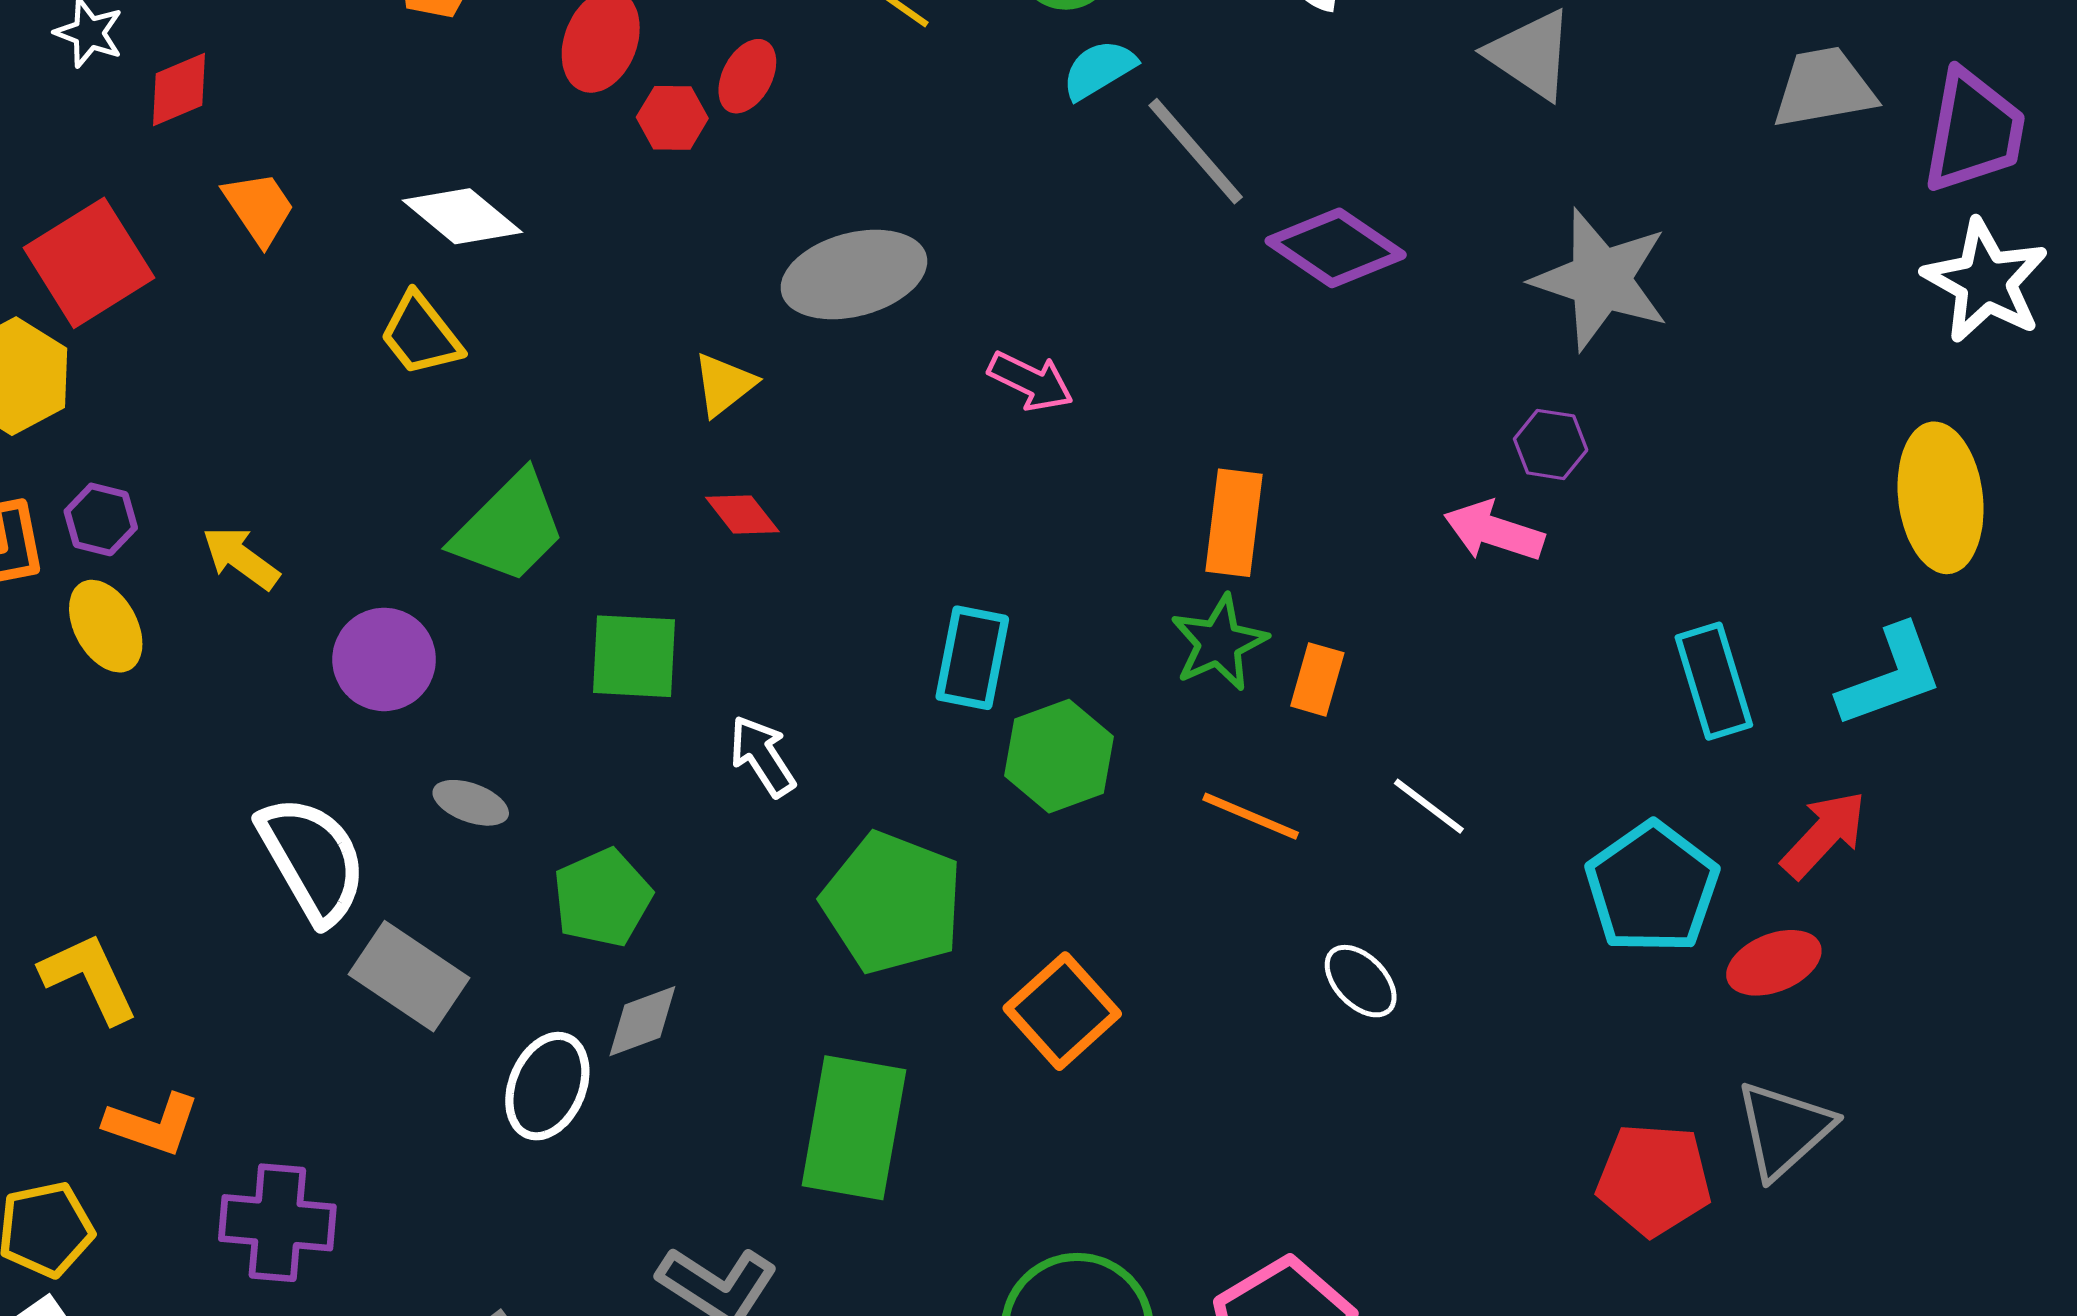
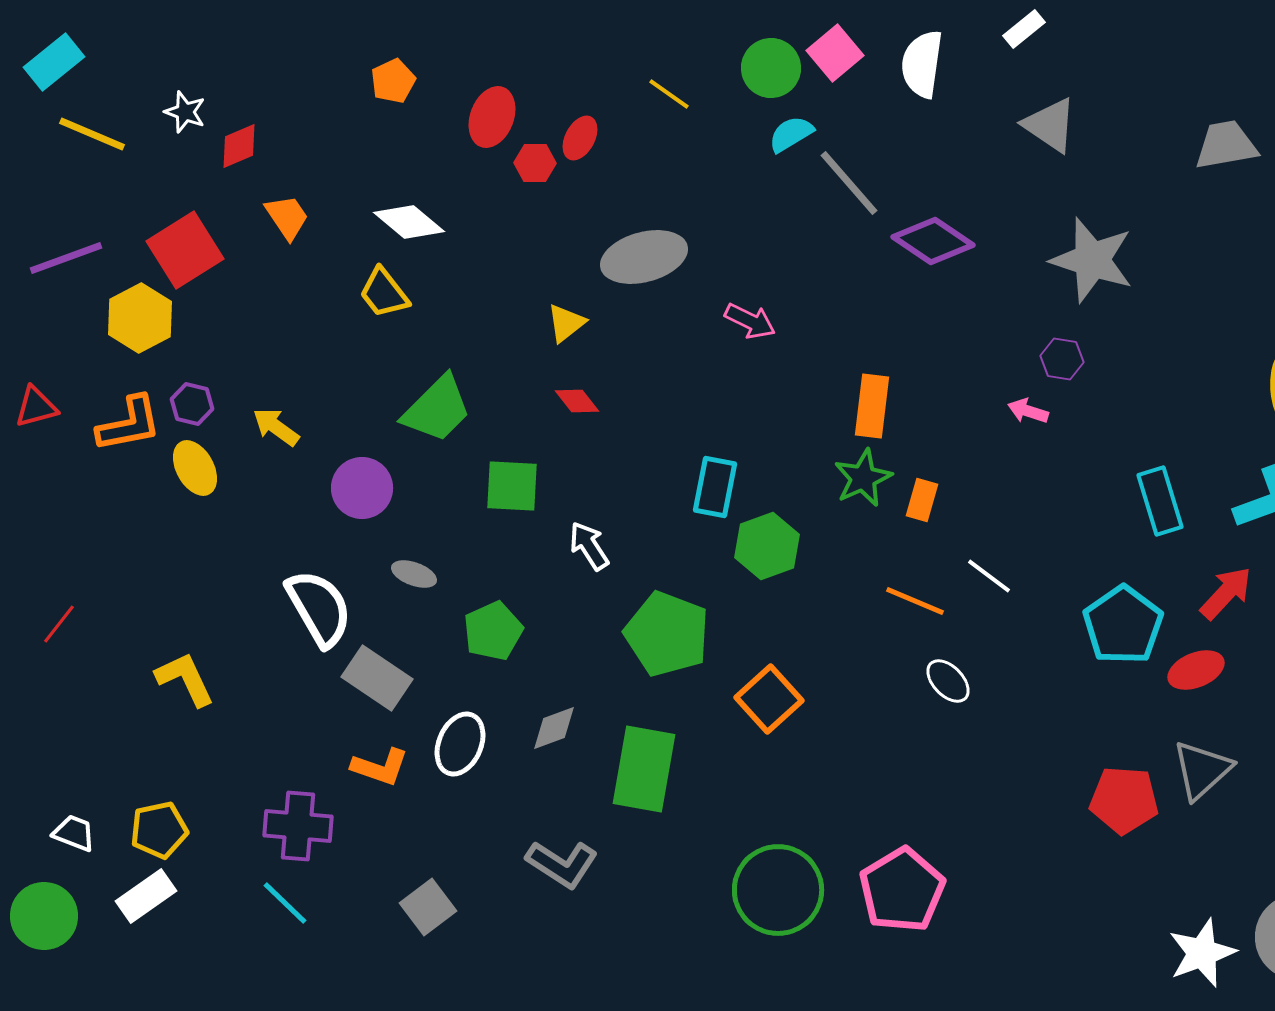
pink arrow: (1494, 531) -> (1028, 411), size x0.7
orange line: (1251, 816) -> (915, 601), moved
gray diamond: (642, 1021) -> (554, 728), moved
orange L-shape: (152, 1124) -> (380, 767), moved

